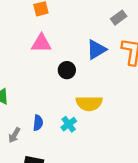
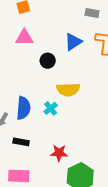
gray rectangle: (119, 18) -> (92, 13), turned 48
blue semicircle: (38, 123) -> (23, 108), size x1.6

